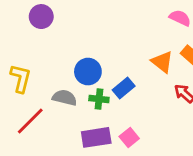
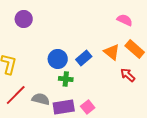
blue rectangle: (124, 88) -> (84, 58), moved
gray semicircle: (65, 98) -> (41, 99), moved

